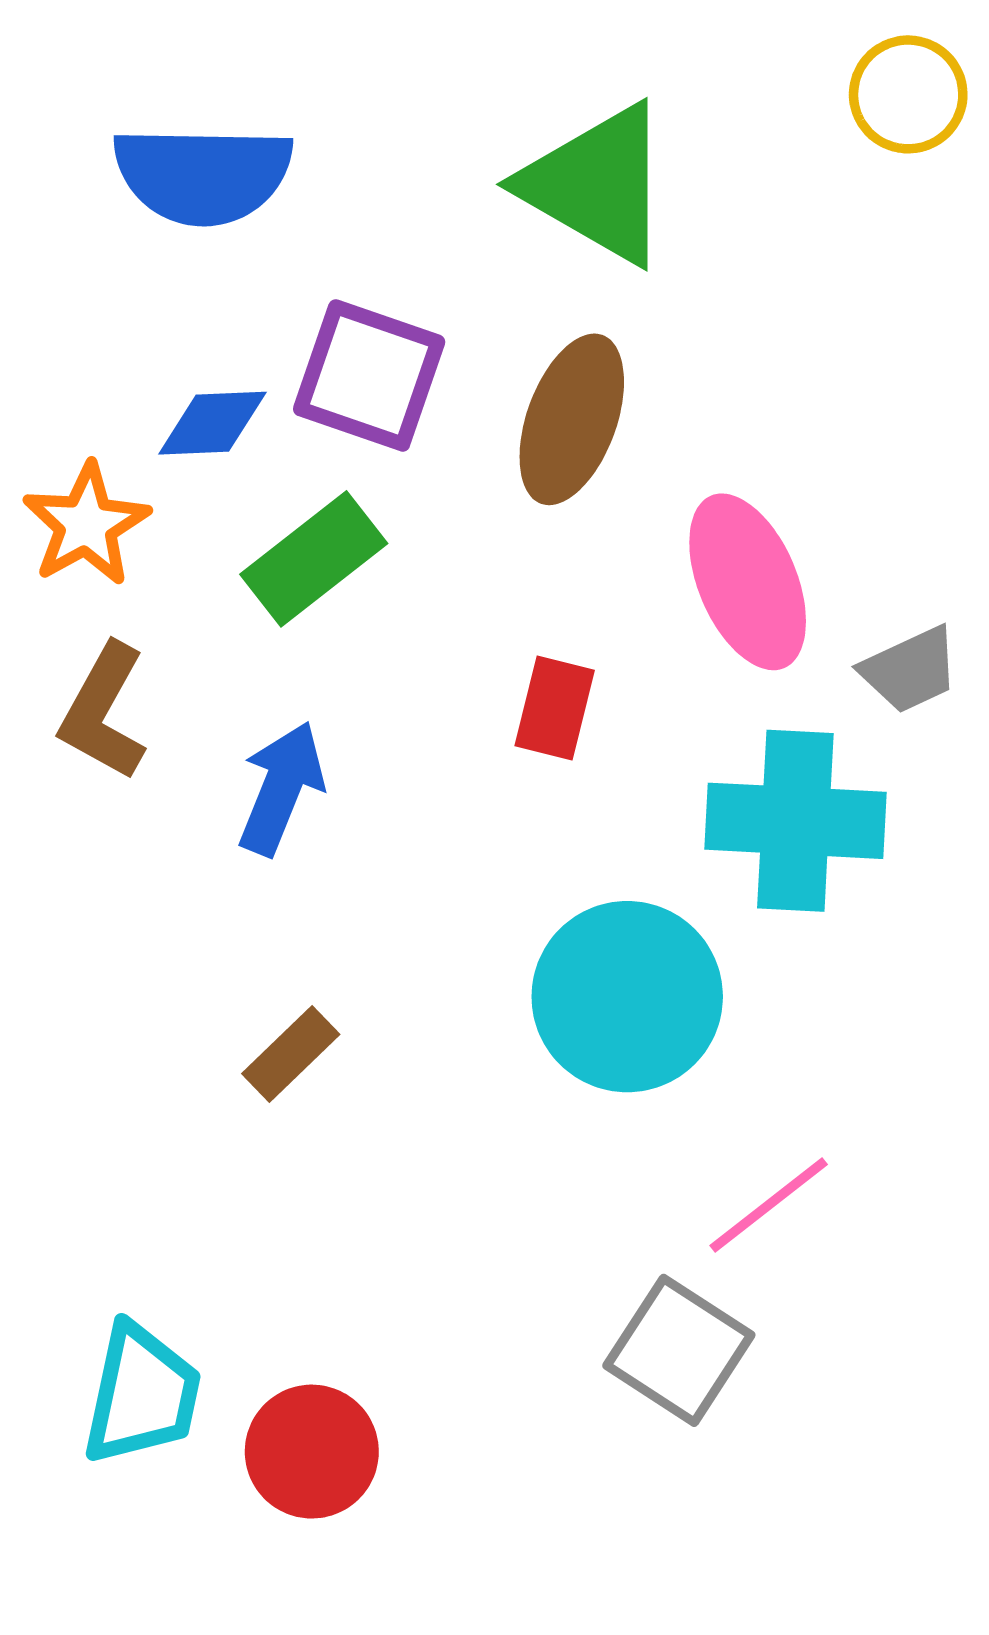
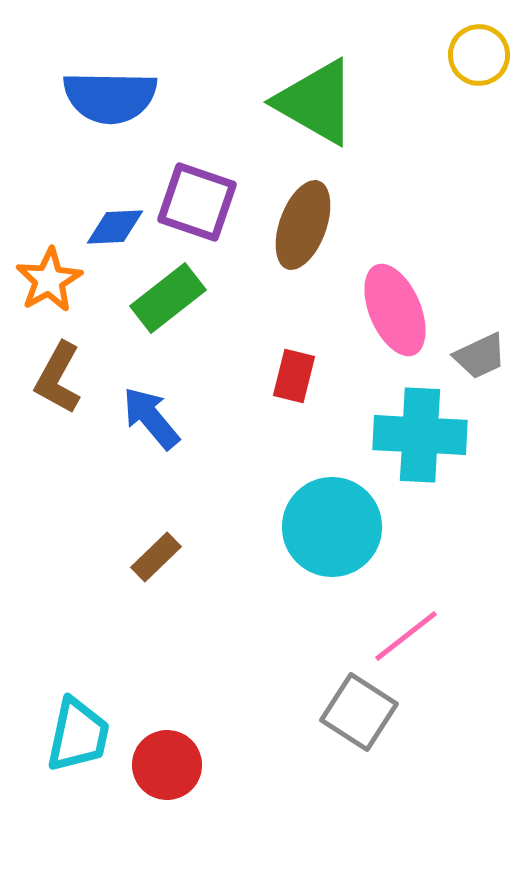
blue arrow: (281, 788) -> (151, 418), turned -62

